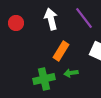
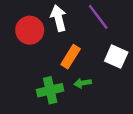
red circle: (16, 23) -> (30, 30), moved, size x1.5

